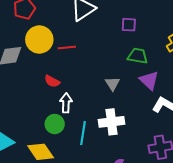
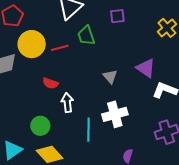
green trapezoid: (138, 56) -> (86, 36), moved, turned -110
green circle: (55, 124) -> (40, 126), moved

